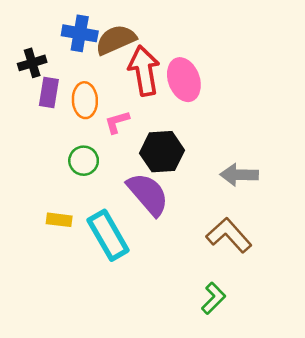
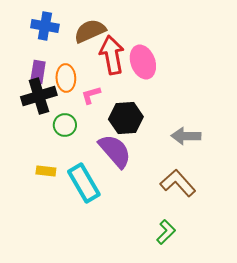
blue cross: (80, 33) -> (45, 26), moved
black cross: (32, 63) -> (39, 96), moved, size x1.6

